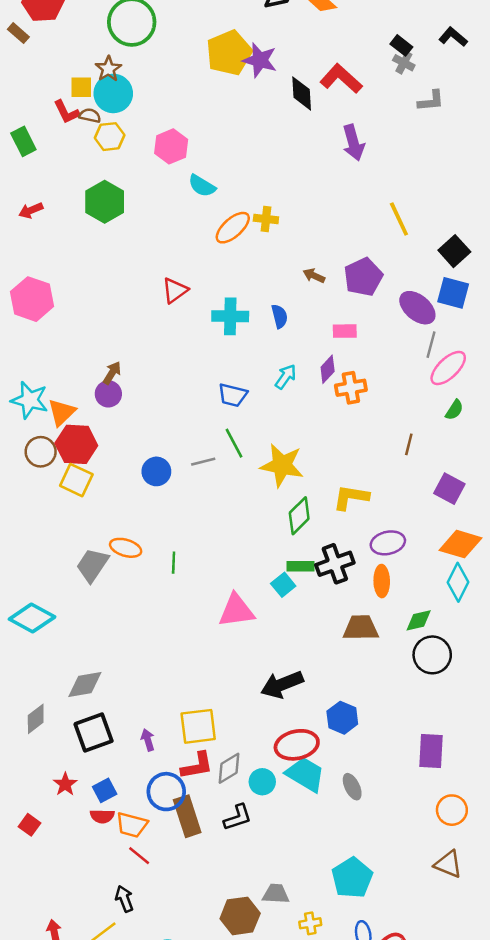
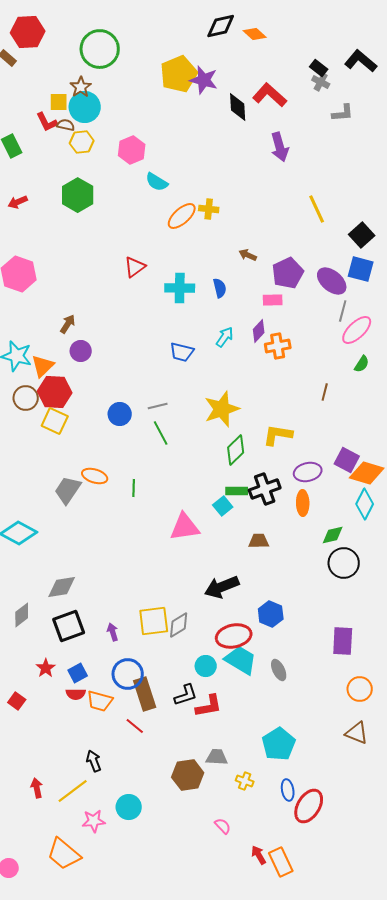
black L-shape: (453, 37) -> (361, 61), size x1.4
purple pentagon: (363, 277) -> (288, 273), moved
brown arrow: (112, 373) -> (68, 324), moved
green line: (234, 443) -> (161, 433), moved
yellow star: (282, 465) -> (222, 409), turned -30
purple square: (449, 489) -> (347, 460), moved
brown trapezoid: (361, 628) -> (259, 541), moved, size x0.7
red L-shape: (197, 766) -> (209, 706), moved
gray diamond: (229, 768) -> (179, 625), moved
red line: (139, 856) -> (135, 726), moved
yellow cross: (310, 923) -> (245, 781), turned 30

